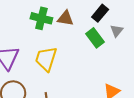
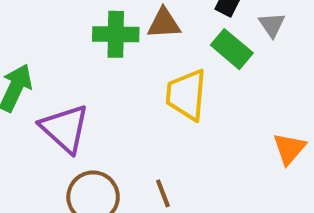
yellow trapezoid: (46, 59) -> (186, 95), moved

